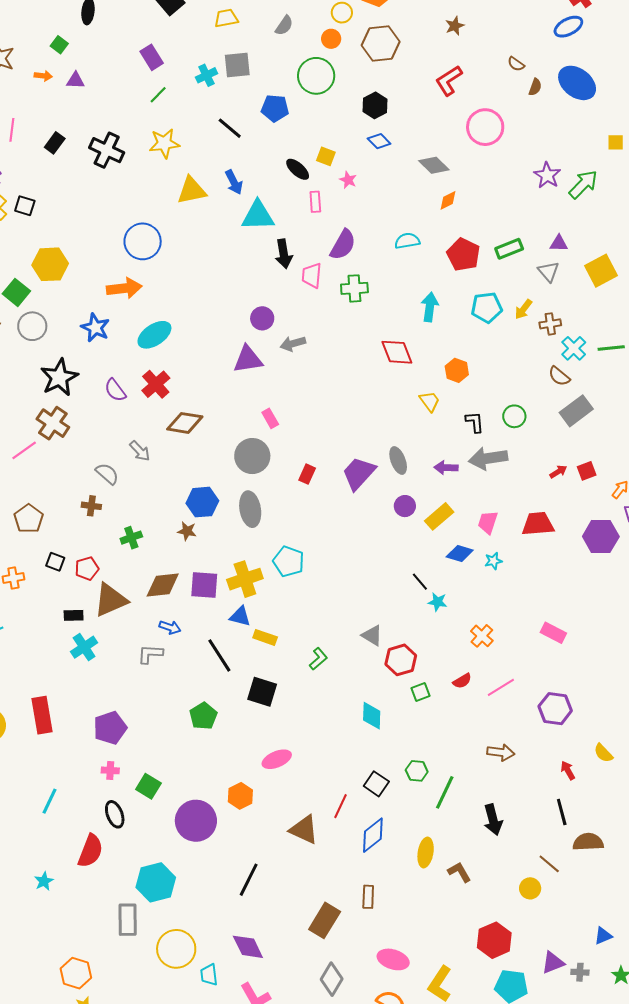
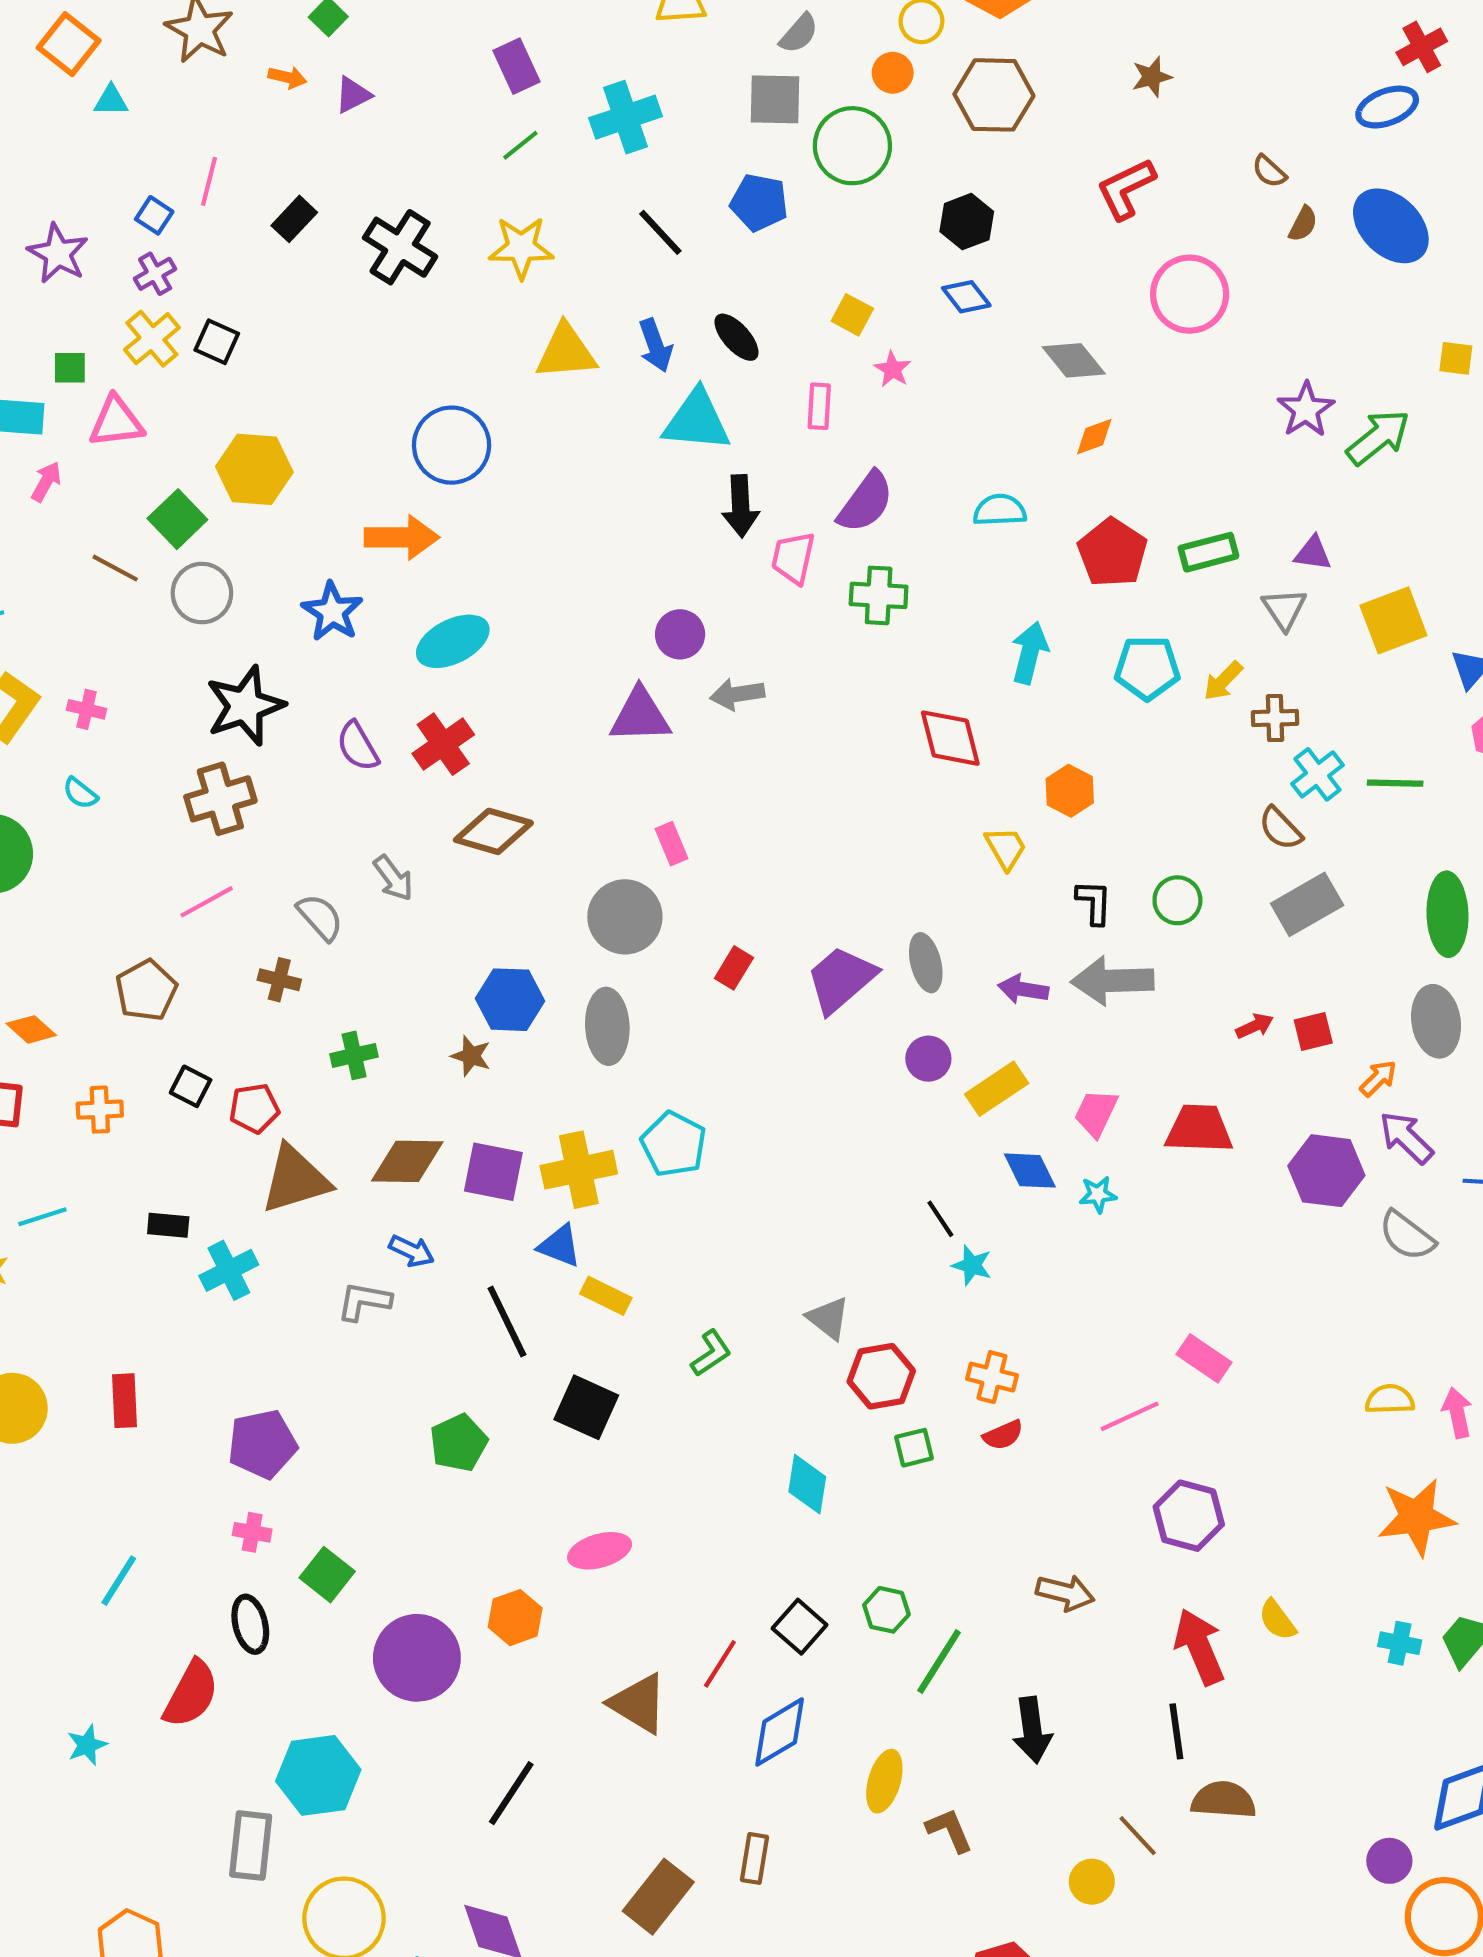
gray square: (237, 65) -> (775, 99), moved
cyan cross: (206, 75) -> (625, 117), size x1.5
purple triangle: (75, 80) -> (353, 95), turned -36
black ellipse: (298, 169) -> (736, 337), moved
brown cross: (53, 423) -> (220, 799), turned 32
pink line: (24, 450) -> (207, 902), moved
blue diamond: (460, 553) -> (1030, 1171), turned 40
black rectangle: (74, 615) -> (168, 1225), moved
orange cross: (482, 636) -> (992, 1377), moved, turned -35
pink line: (501, 687) -> (1130, 1416), moved
red rectangle: (42, 715) -> (125, 1401), size x0.7
red arrow: (568, 770) -> (1199, 1647), size x1.8

